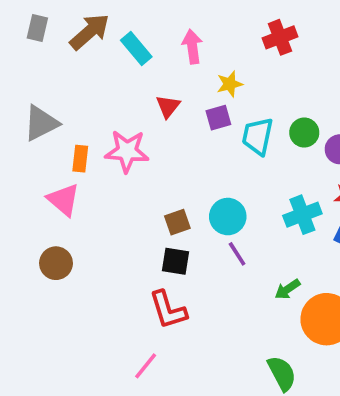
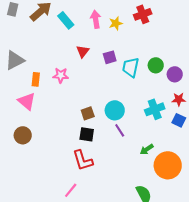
yellow star: (230, 84) -> (116, 23), moved
pink star: (127, 151) -> (61, 75), size x0.7

